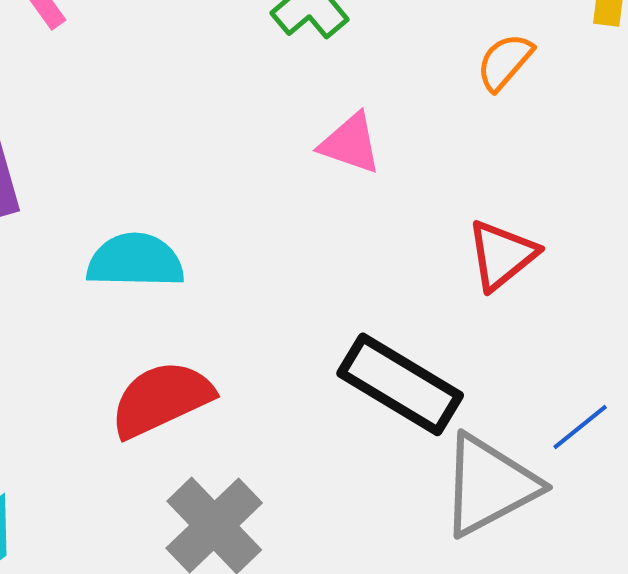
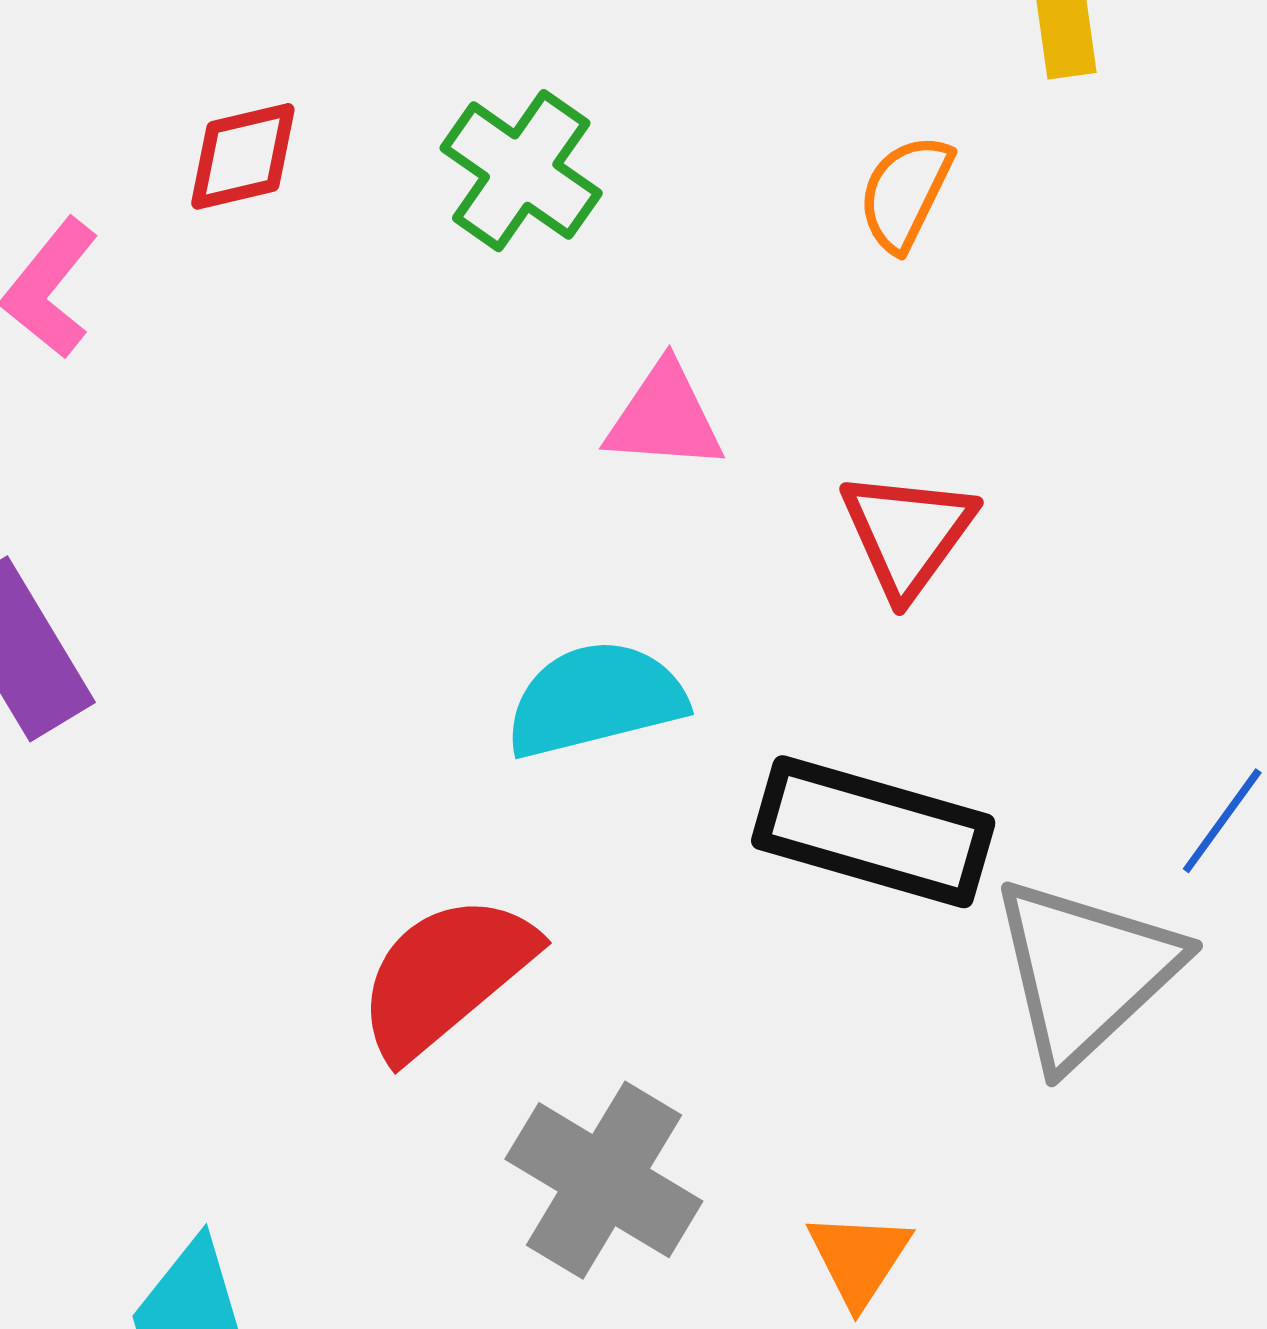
red triangle: (502, 255) -> (907, 534), moved
cyan semicircle: (135, 261) -> (595, 699), moved

